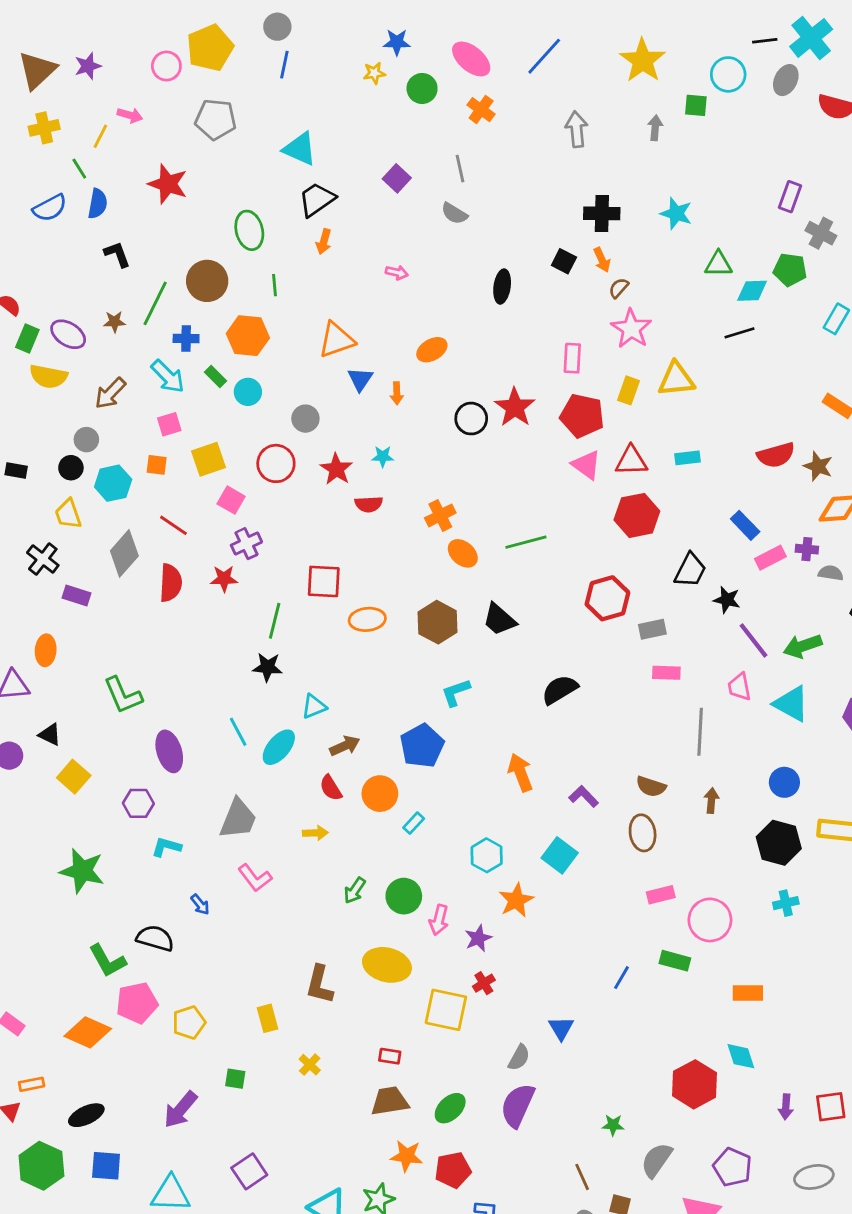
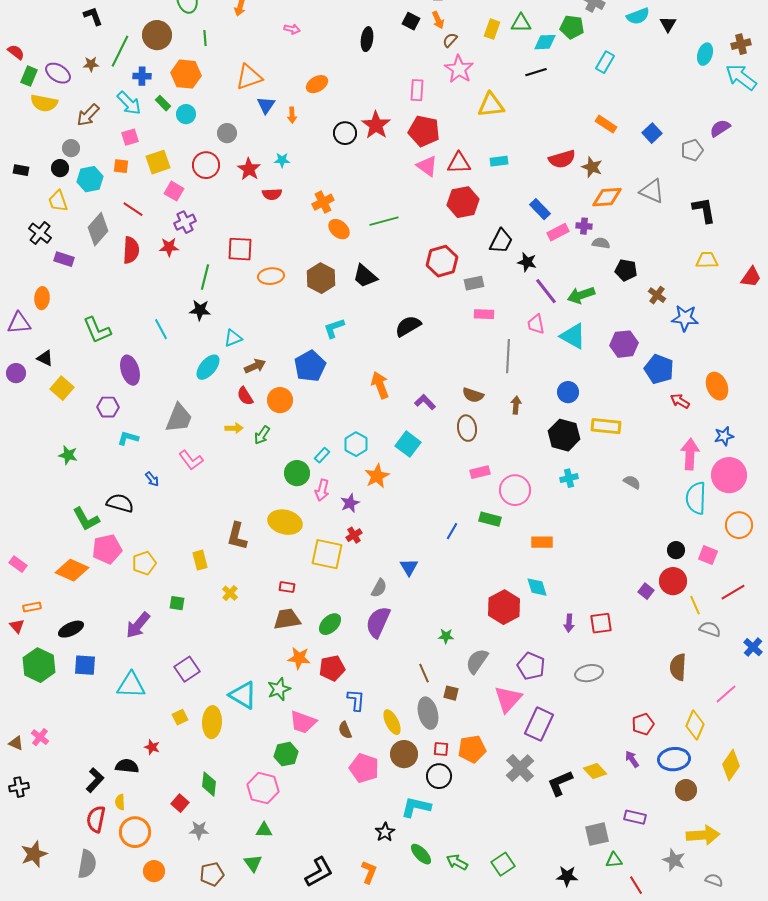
yellow rectangle: (629, 390) -> (492, 29), moved
cyan line: (238, 732) -> (161, 329), moved
cyan rectangle: (414, 823) -> (322, 455), moved
green star: (82, 871) -> (68, 455), size x0.6
green arrow: (355, 890) -> (262, 435), moved

